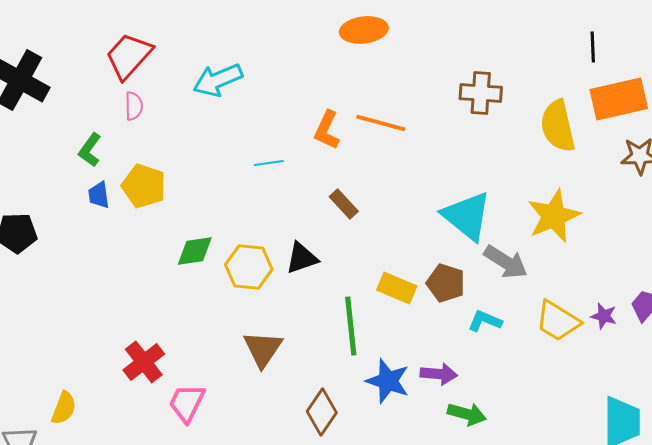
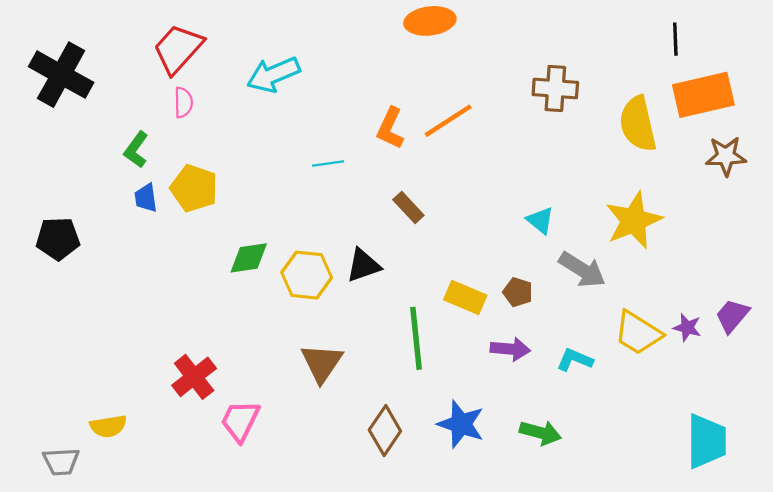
orange line: (381, 123) -> (448, 121), turned -48
cyan triangle: (467, 216) -> (540, 220), size x0.5
brown pentagon: (446, 283) -> (518, 292), size x0.7
cyan L-shape: (485, 321) -> (575, 360), moved
purple arrow: (439, 374) -> (510, 349), moved
blue star: (388, 381) -> (461, 424), moved
yellow semicircle: (64, 408) -> (108, 426), turned 60

